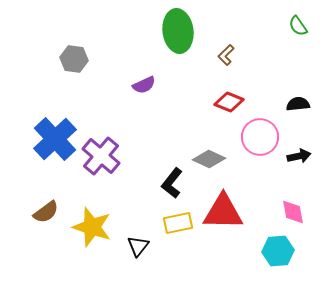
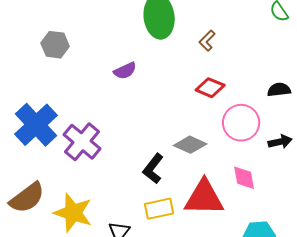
brown semicircle: (46, 212) -> (27, 198), size x1.4
pink diamond: (293, 212) -> (244, 178), moved

